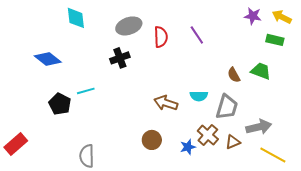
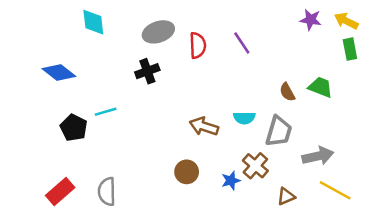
green rectangle: (275, 40) -> (350, 49), moved, turned 66
brown triangle: (233, 142) -> (286, 196), moved
red rectangle: (16, 144) -> (60, 192), moved

